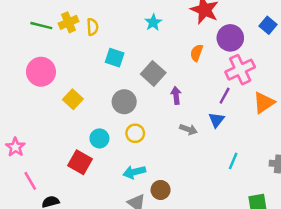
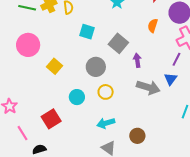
gray arrow: (188, 129) -> (148, 87), size x1.6
red square: (80, 162) -> (51, 119), moved, turned 30
brown circle: (161, 190) -> (137, 136), moved

